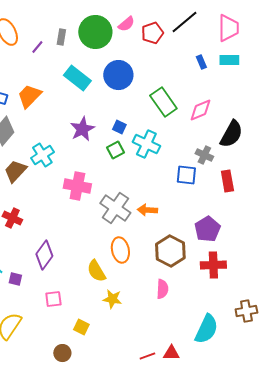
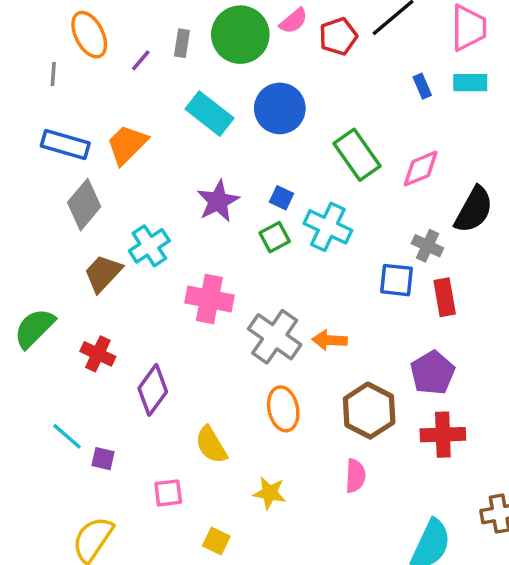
red rectangle: (227, 181) -> (445, 297), moved
purple diamond: (44, 255) -> (153, 390), moved
yellow semicircle: (96, 271) -> (211, 445), moved

